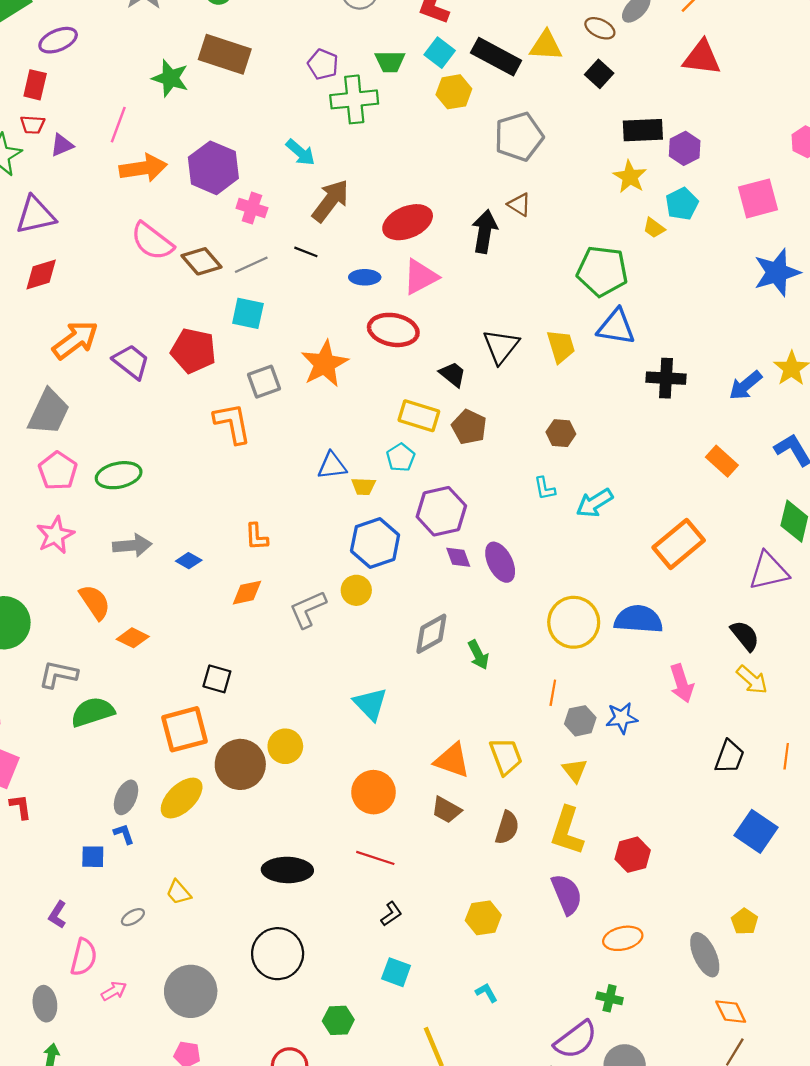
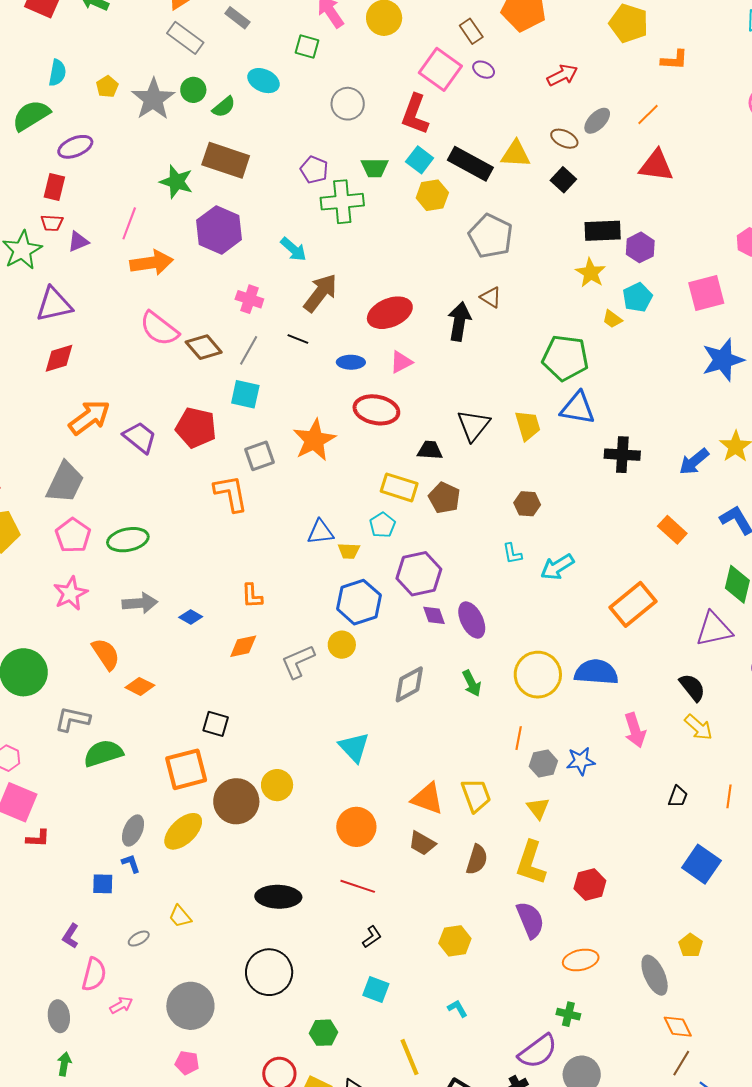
gray pentagon: (519, 137) -> (491, 236), turned -30
purple hexagon: (213, 168) -> (219, 230), moved
gray line: (251, 265) -> (249, 350), turned -36
pink triangle: (420, 277) -> (401, 362), size x0.7
black trapezoid: (453, 374) -> (430, 450), turned -36
green arrow: (478, 655) -> (472, 683), moved
black trapezoid: (729, 757) -> (678, 797), size x0.7
red L-shape: (21, 807) -> (38, 838), turned 100

